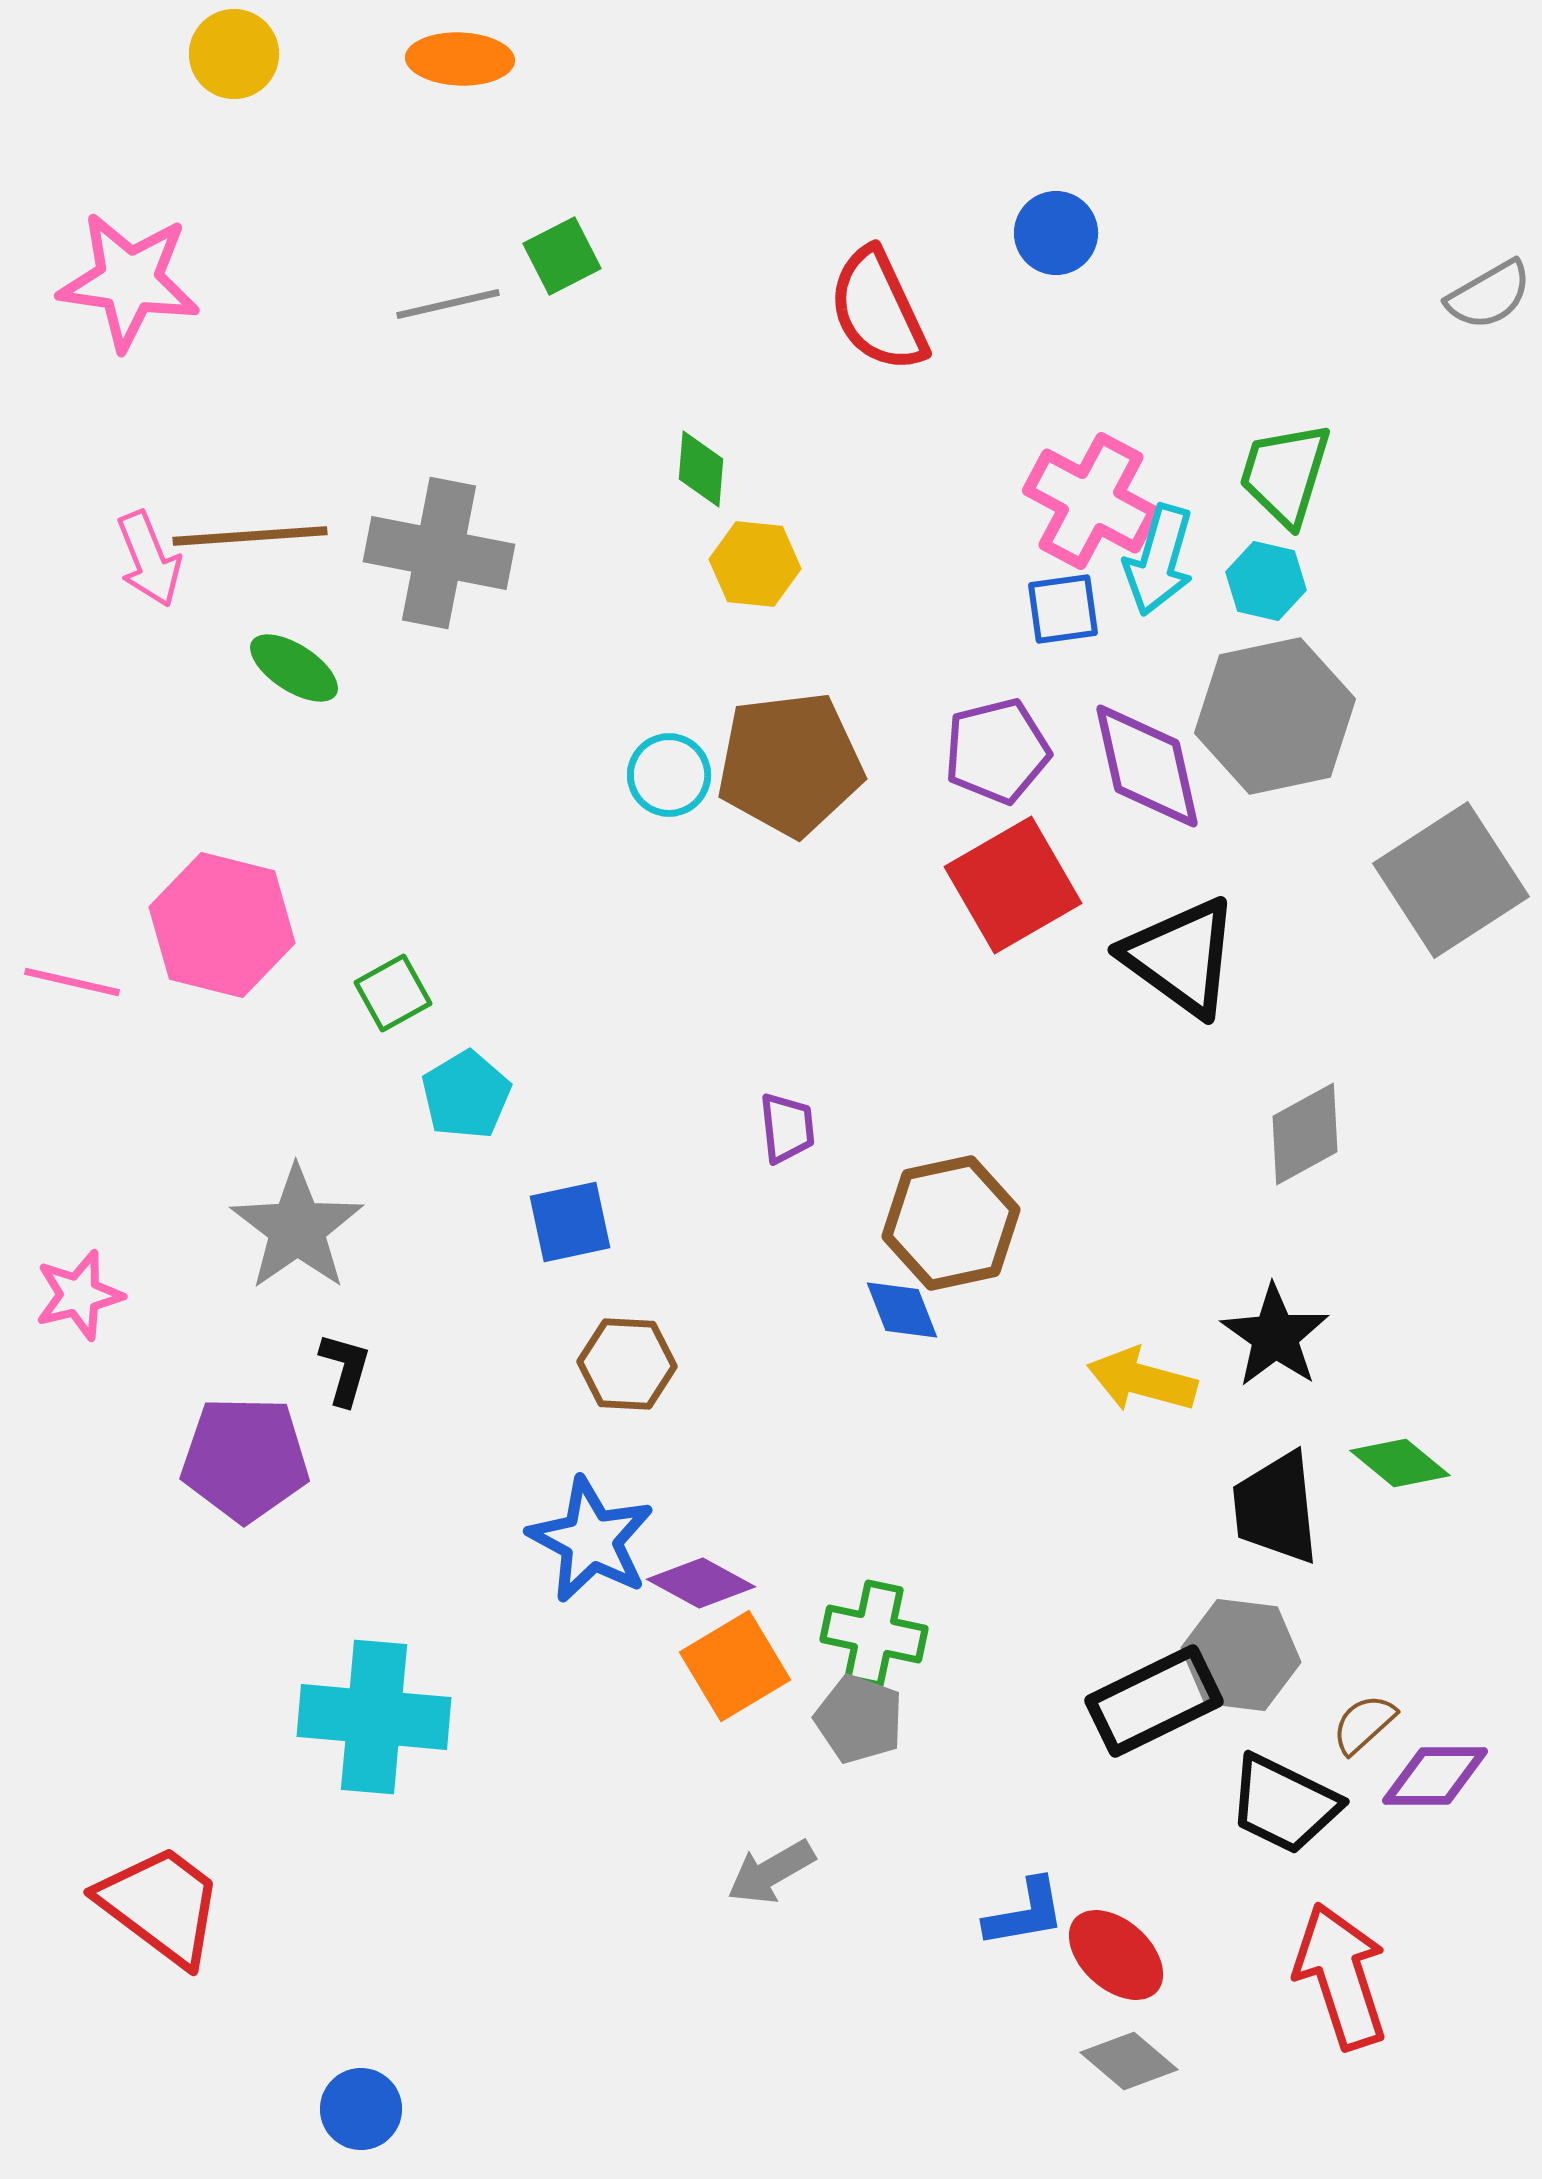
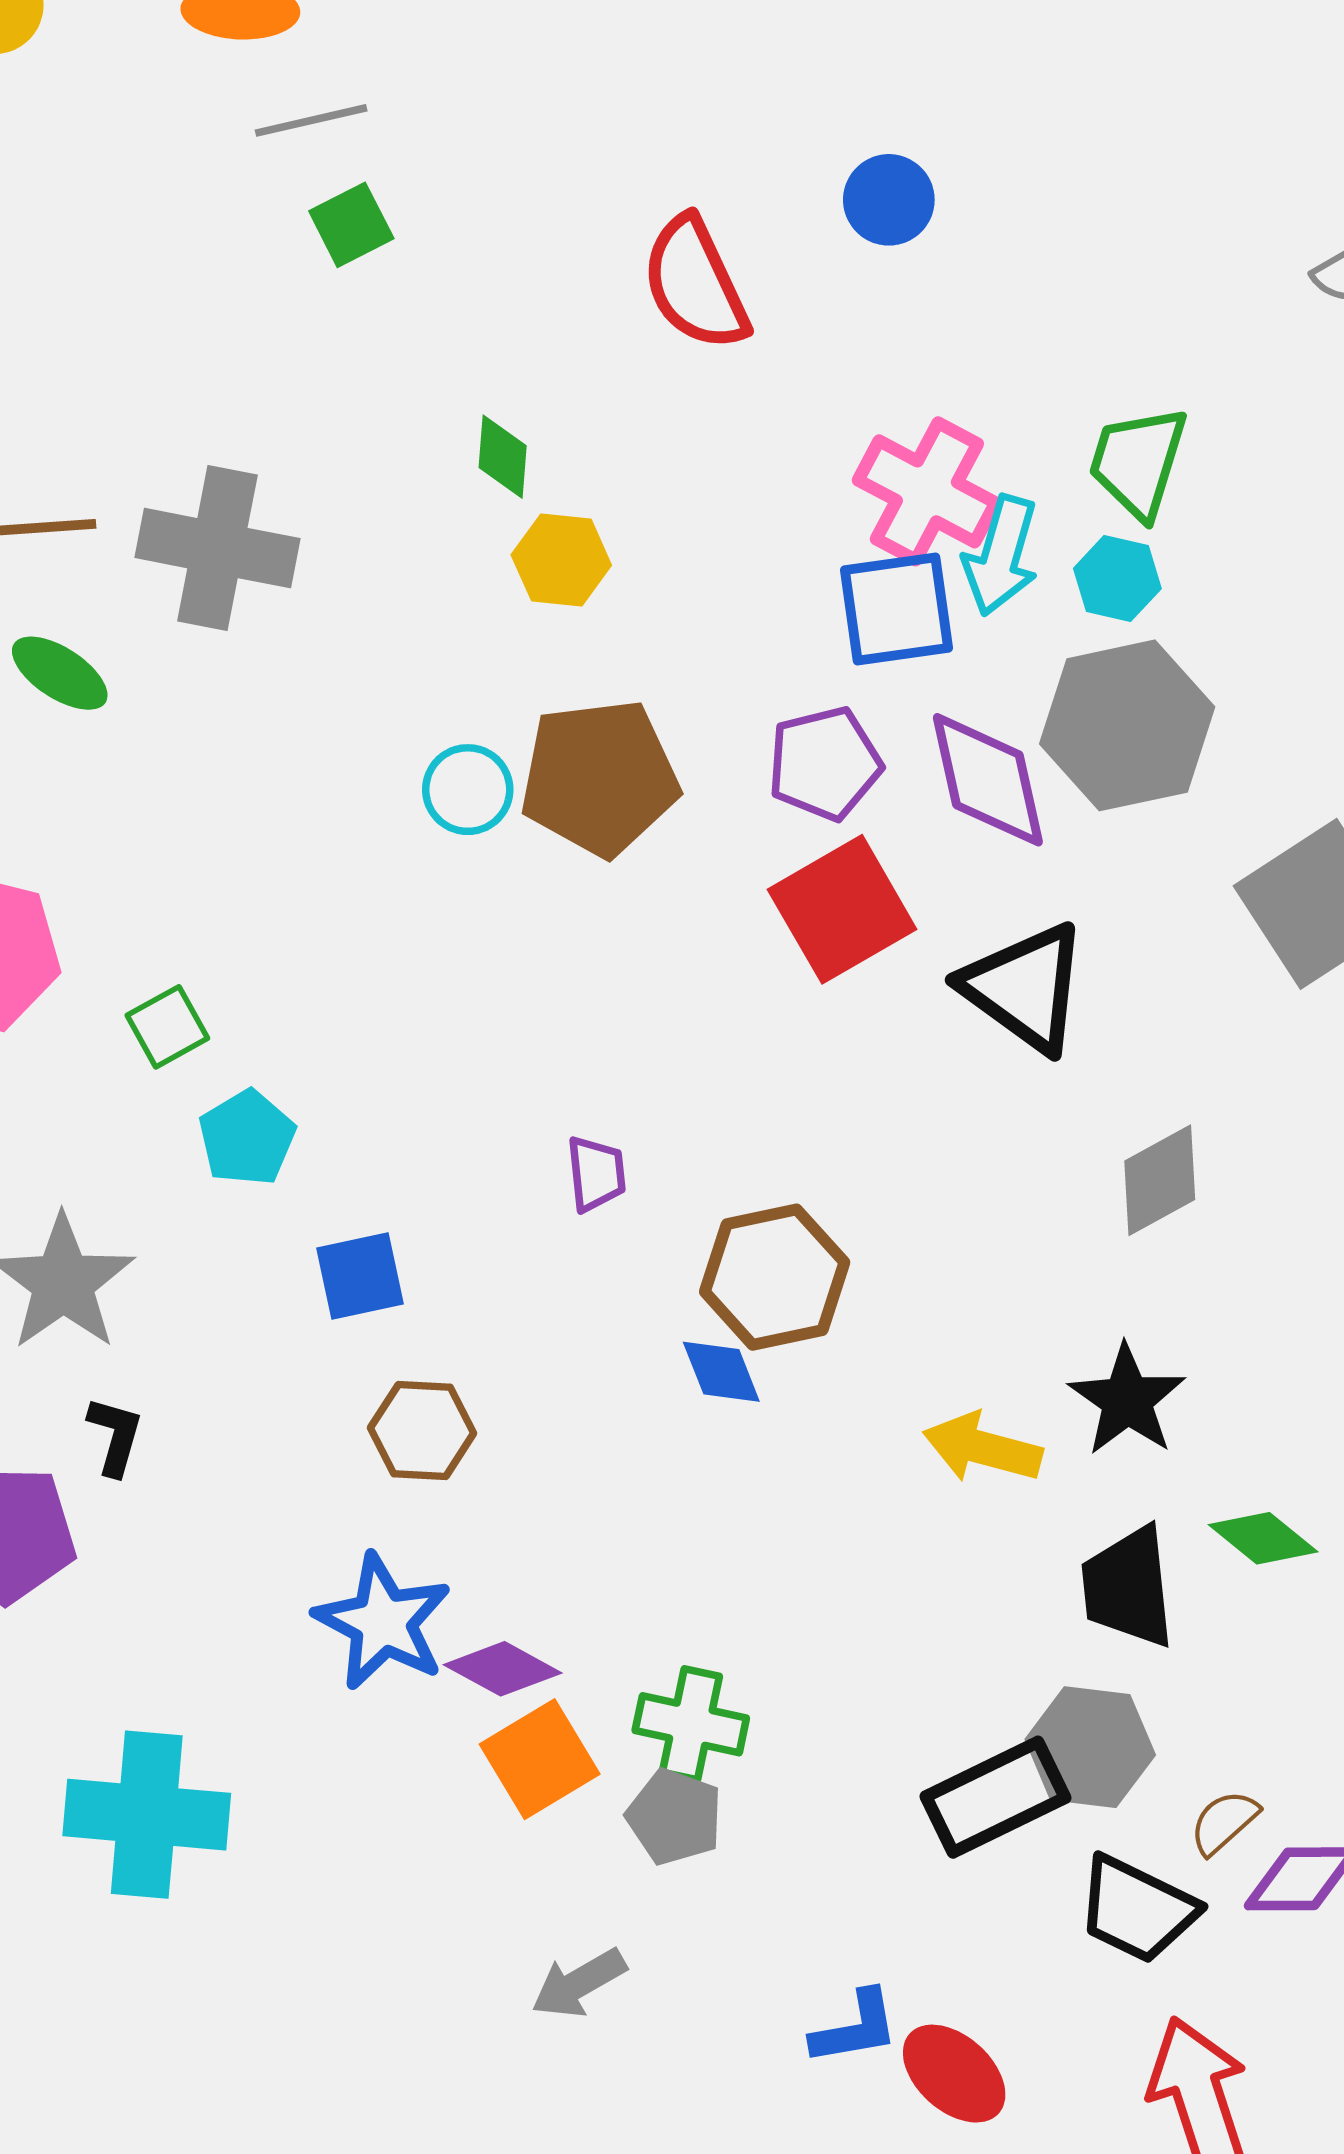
gray line: (448, 304) -> (311, 120), moved
blue square: (1063, 609) -> (896, 609), size x1.5

